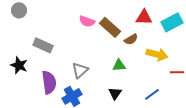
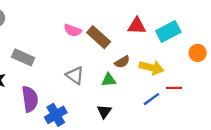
brown semicircle: (131, 39) -> (122, 62), moved
gray triangle: (80, 70) -> (75, 75), moved, turned -42
blue line: (152, 94) -> (151, 99), moved

